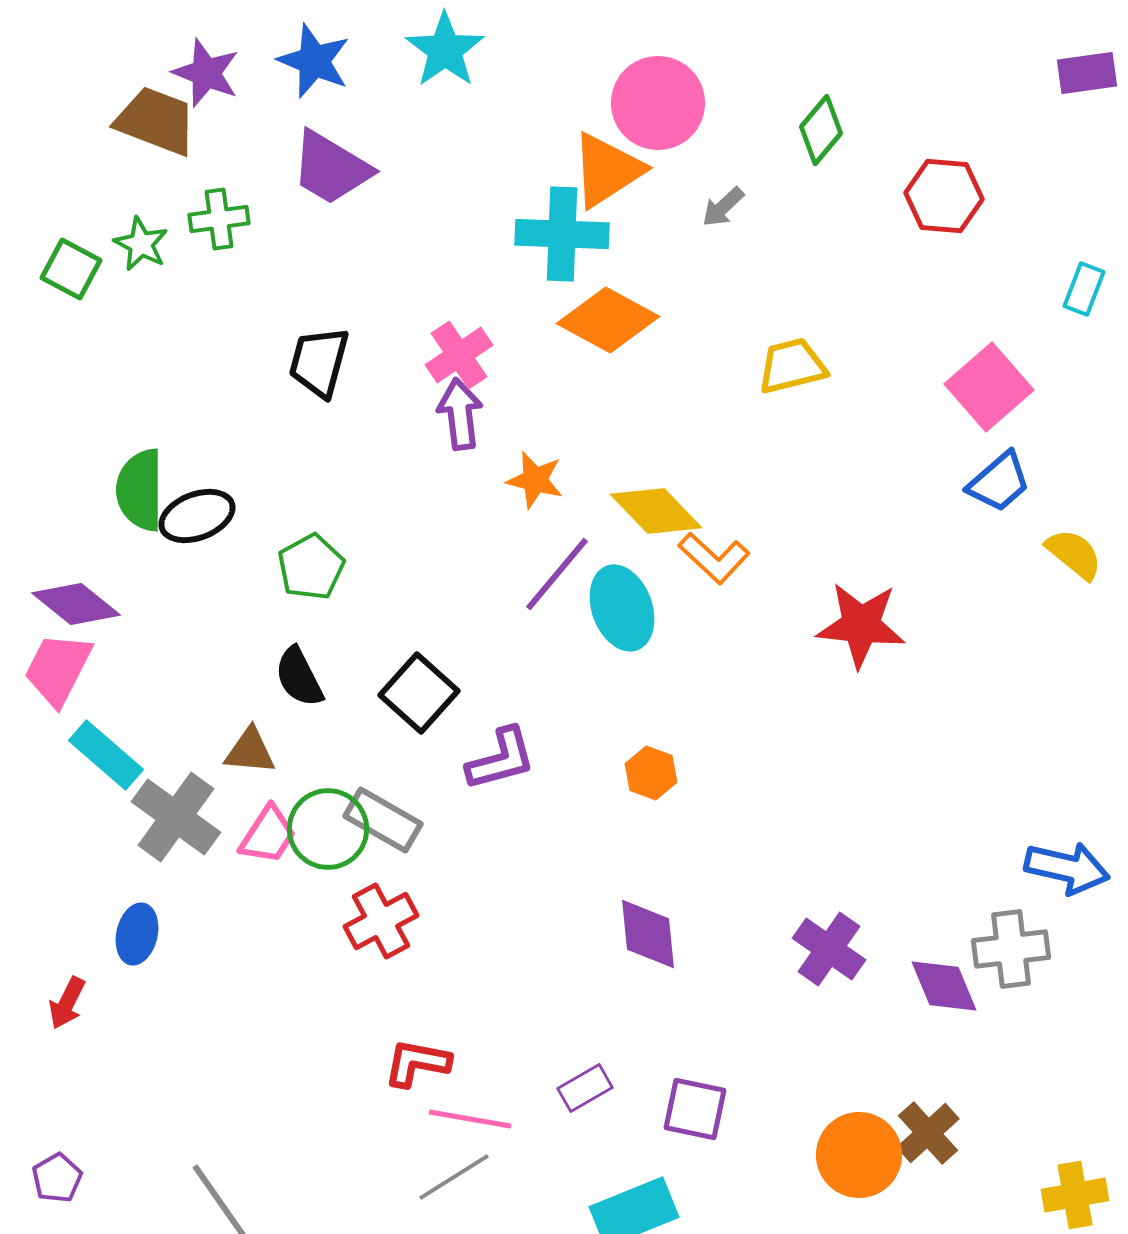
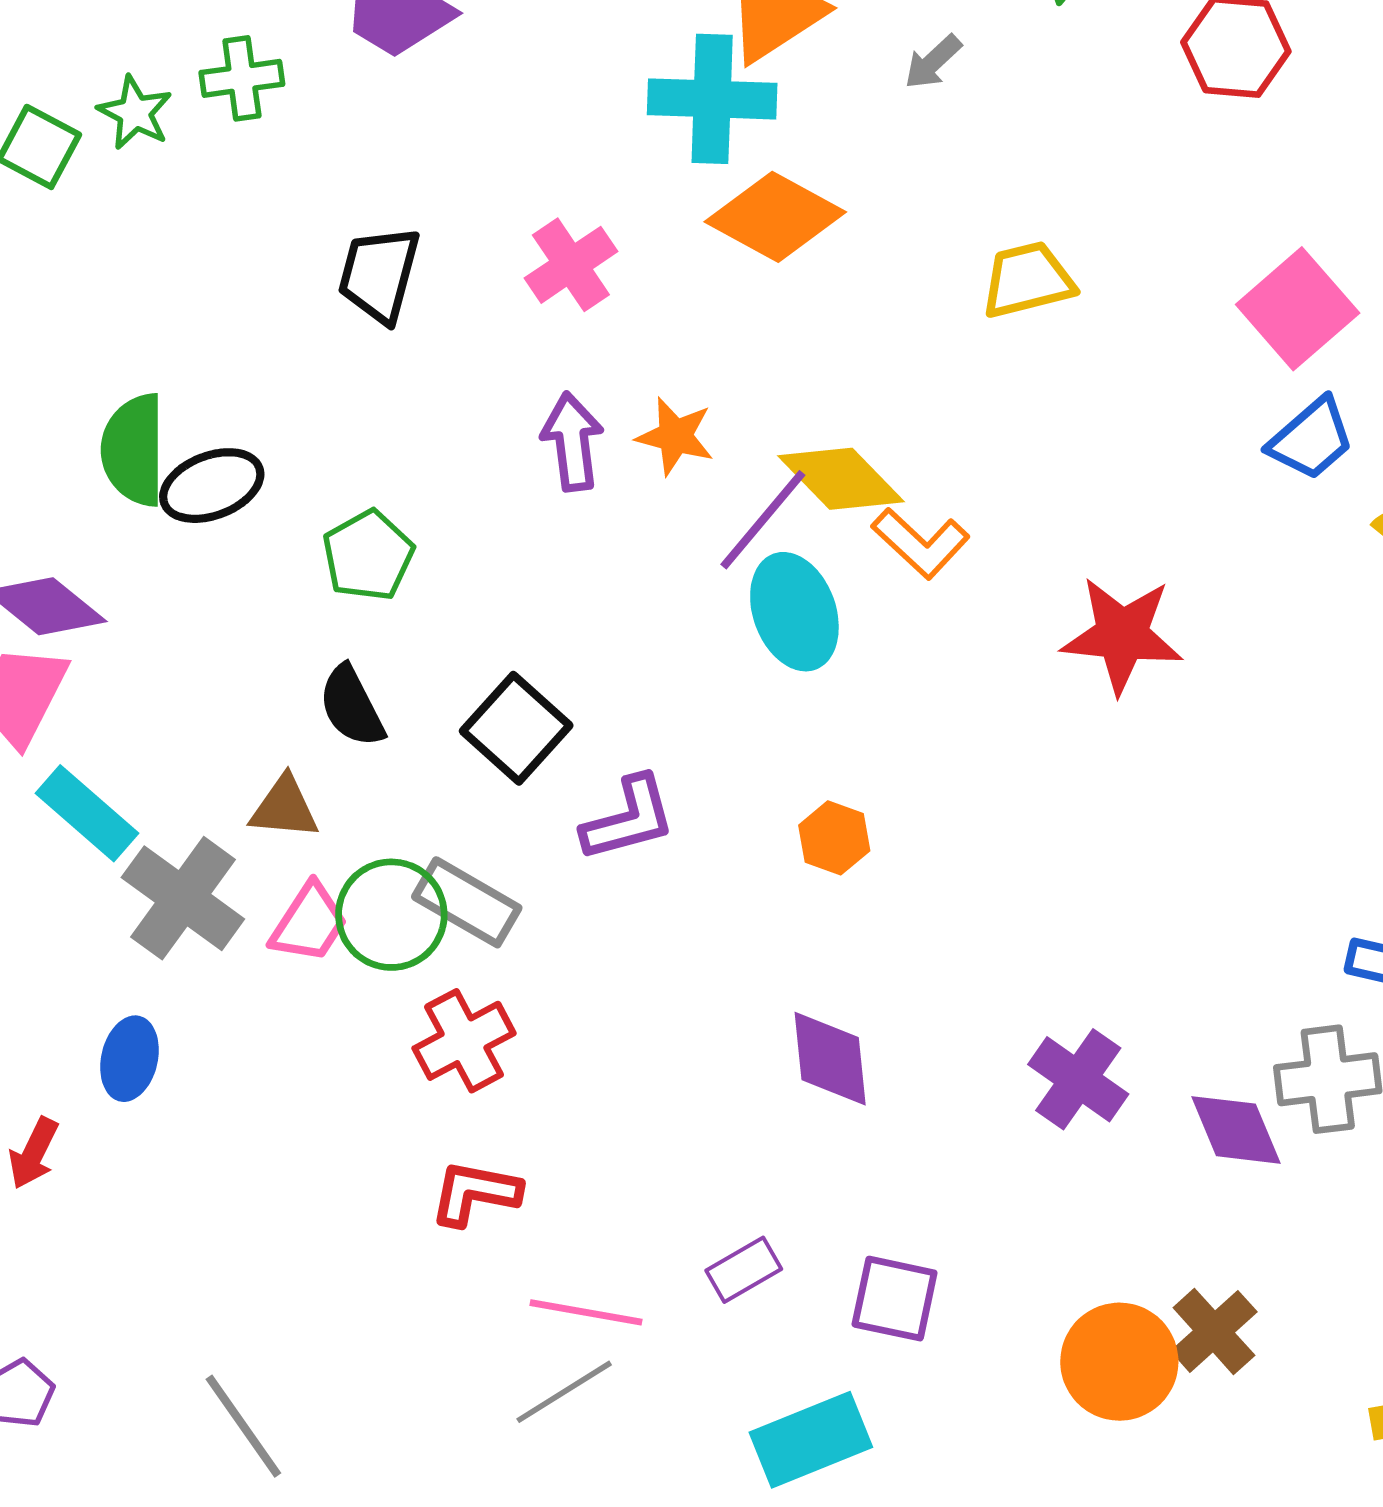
purple arrow: (460, 414) -> (572, 442), moved
purple line: (557, 574) -> (763, 520), moved
red L-shape: (417, 1063) -> (475, 1193), moved

